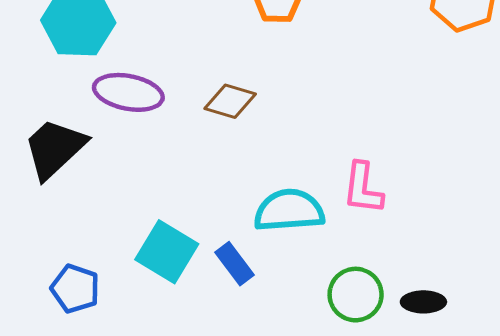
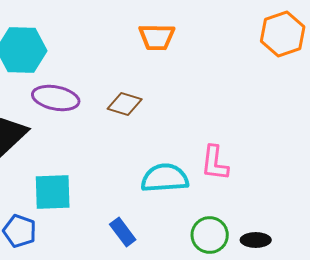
cyan square: (167, 252) -> (53, 192), moved, turned -33
blue rectangle: (235, 264) -> (123, 232), moved

